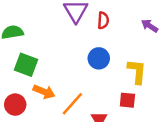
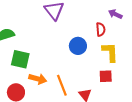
red semicircle: (103, 20) -> (101, 29), moved
orange line: (72, 104) -> (62, 85), turned -55

